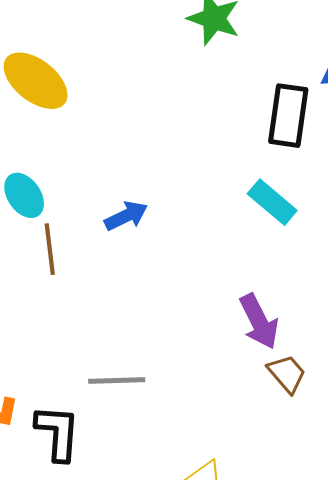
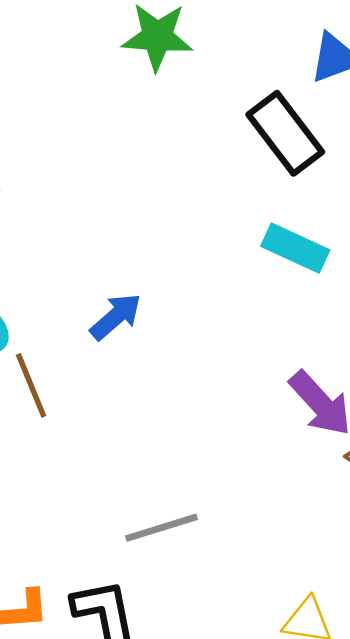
black rectangle: (288, 116) -> (285, 133), turned -30

